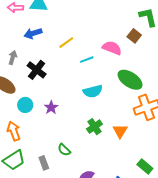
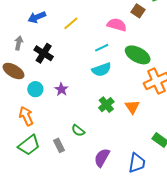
cyan line: (87, 60) -> (102, 48), moved

